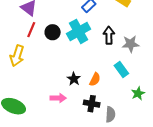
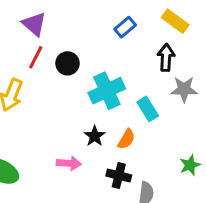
cyan cross: (79, 31) -> (107, 91), moved
black arrow: (109, 35) -> (166, 57), moved
cyan rectangle: (121, 70) -> (148, 109), moved

